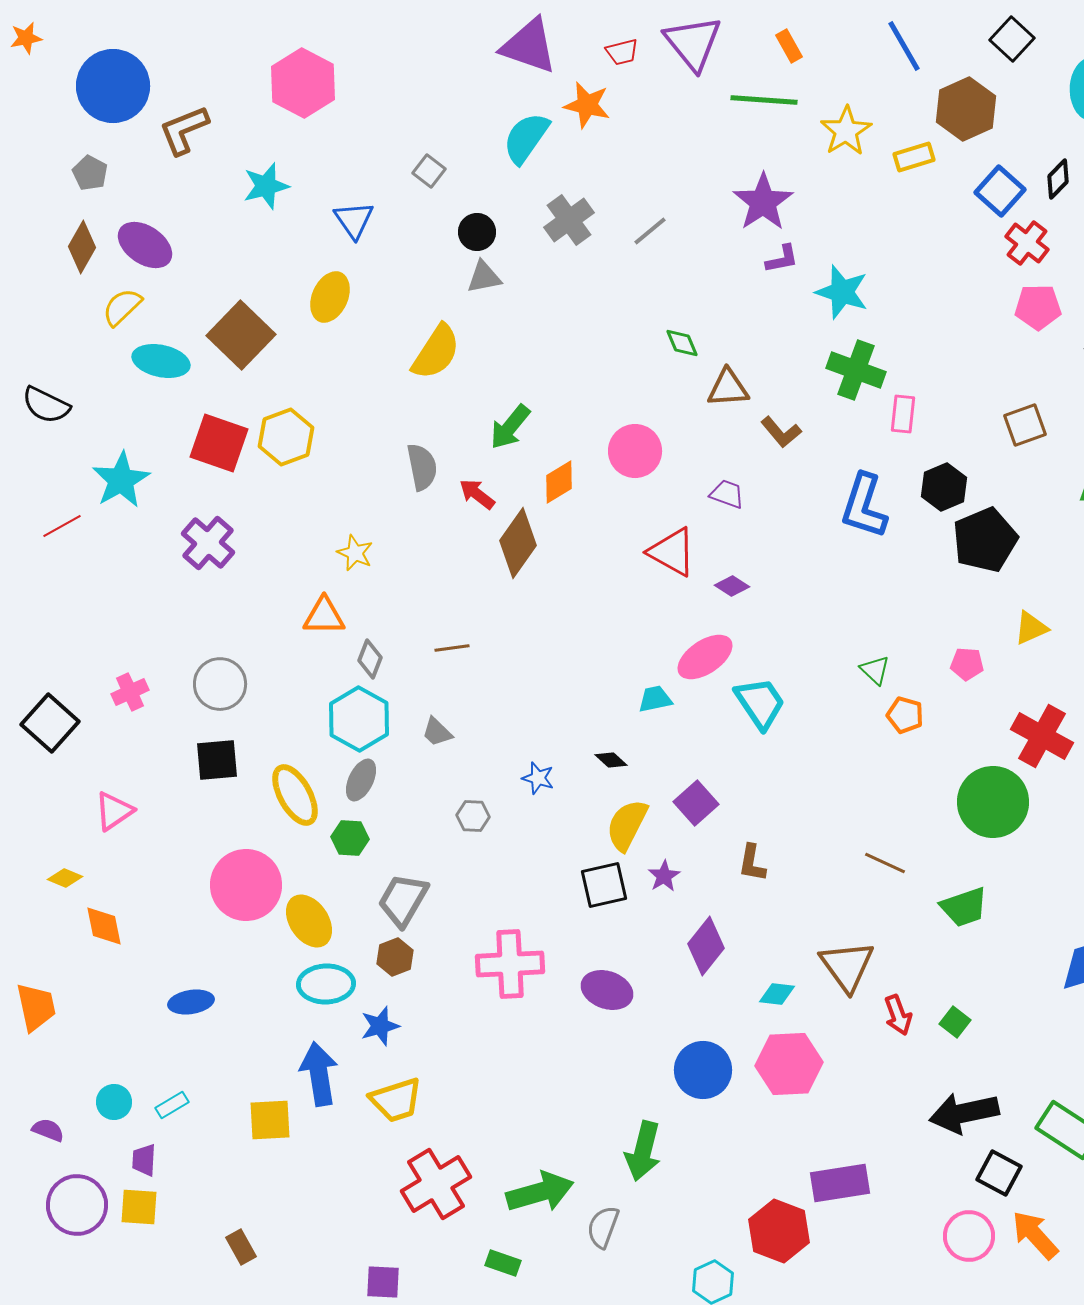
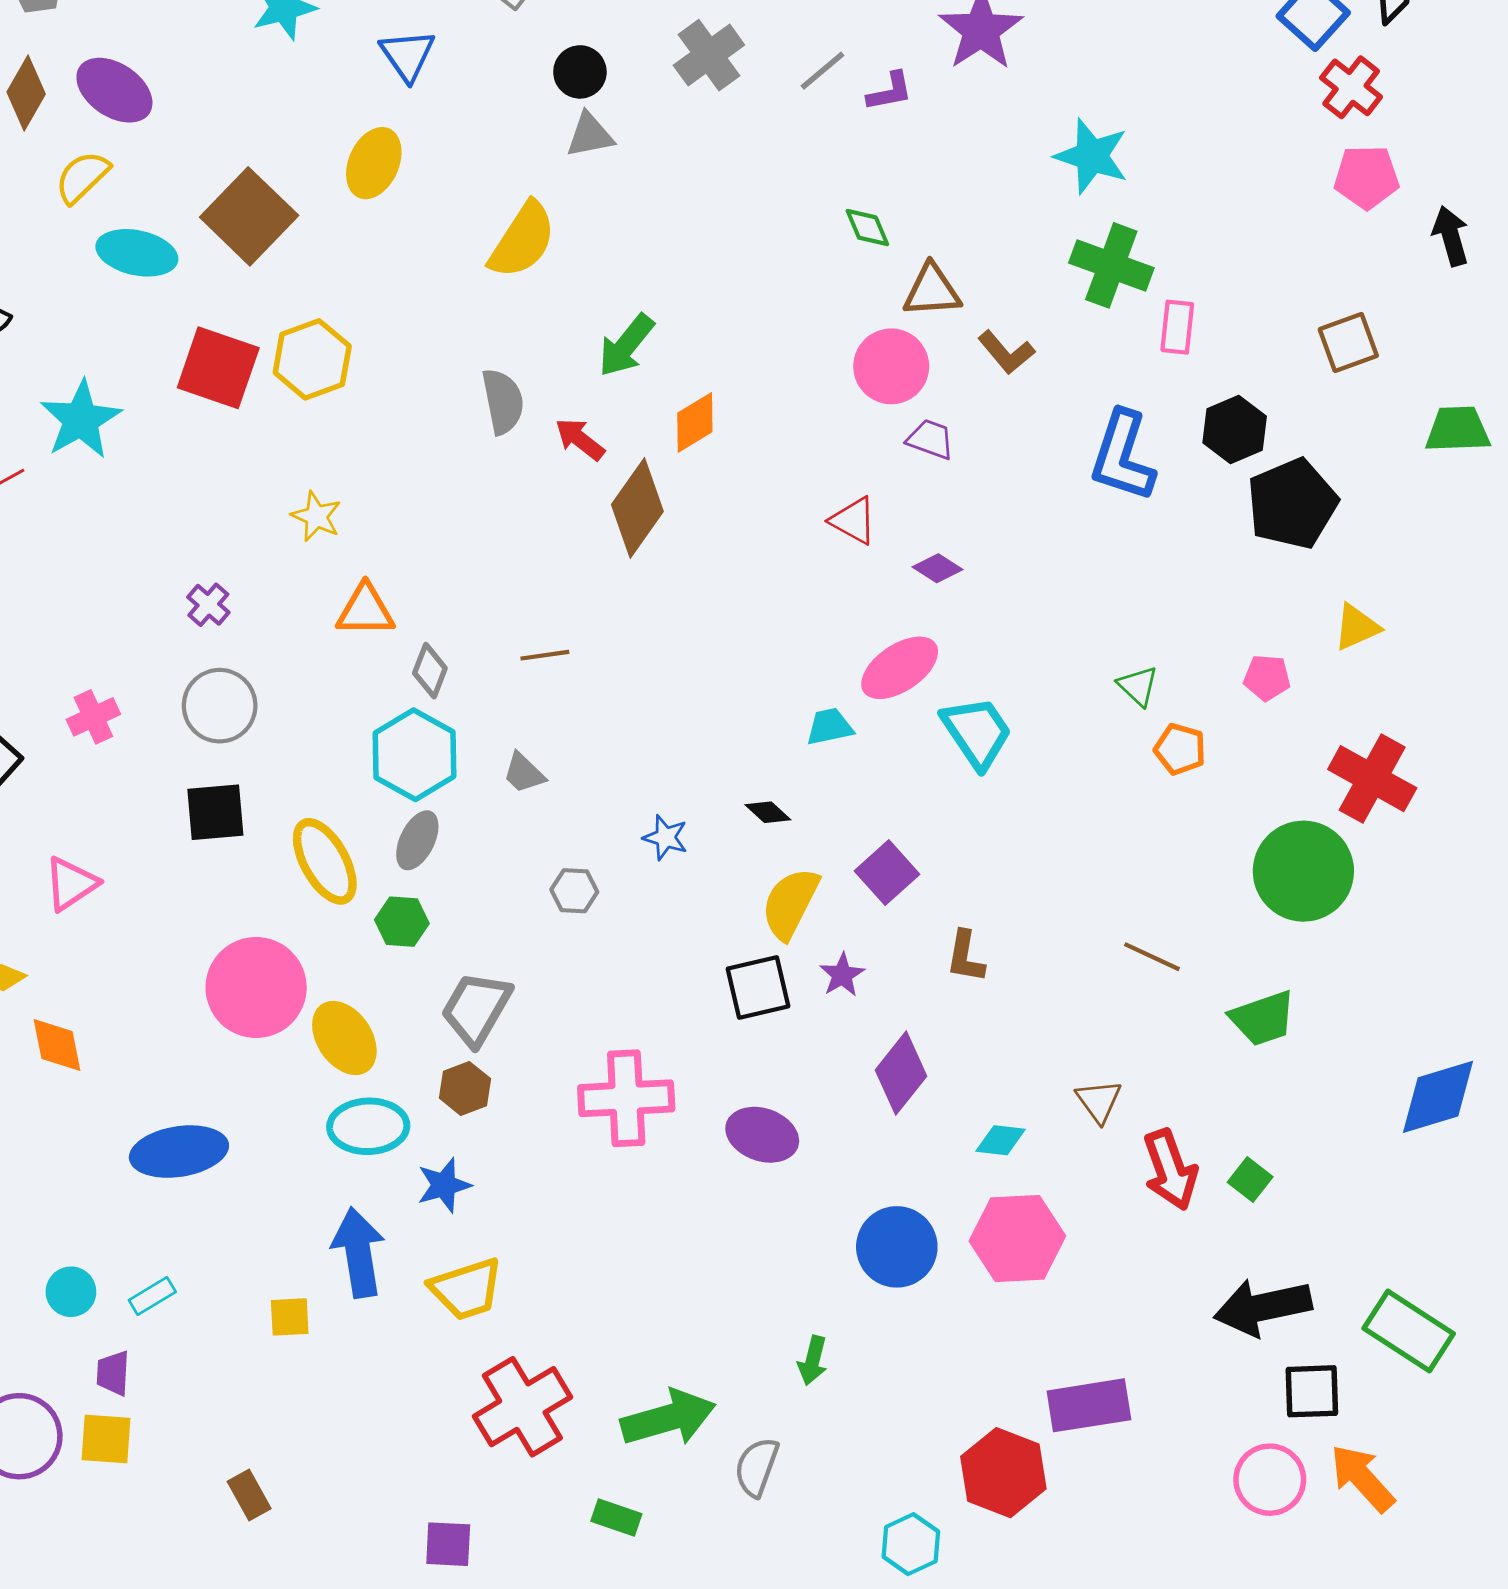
purple L-shape: (782, 259) -> (890, 92), moved
pink circle: (635, 451) -> (891, 366), moved
purple cross: (208, 543) -> (208, 605), moved, size x0.6
red triangle: (672, 552) -> (853, 521), size x0.7
yellow star: (355, 553) -> (316, 516), moved
brown triangle: (847, 966) -> (1099, 1101), size x0.6
blue ellipse: (191, 1002) -> (179, 1152), size x1.5
red arrow: (898, 1015) -> (1170, 1170), size x1.4
yellow square: (270, 1120) -> (290, 1317), size x0.7
green arrow: (643, 1151) -> (813, 1360), size x0.6
black square: (999, 1173) -> (1312, 1391), turned -30

